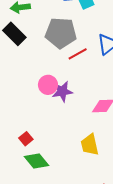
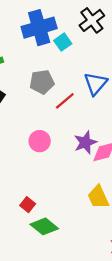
gray pentagon: (61, 33) -> (42, 82), size x0.7
purple star: (62, 91) -> (85, 142), moved

